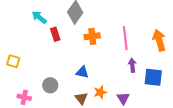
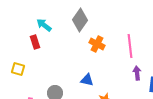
red rectangle: (55, 34) -> (35, 42), moved
orange cross: (92, 36) -> (97, 44), turned 35

